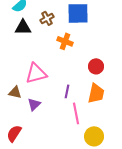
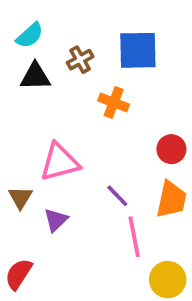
purple line: (67, 91) -> (117, 196), turned -56
brown triangle: (15, 92) -> (20, 198), turned 48

